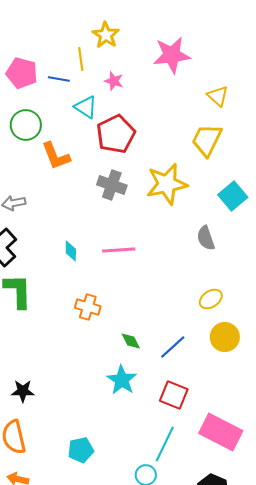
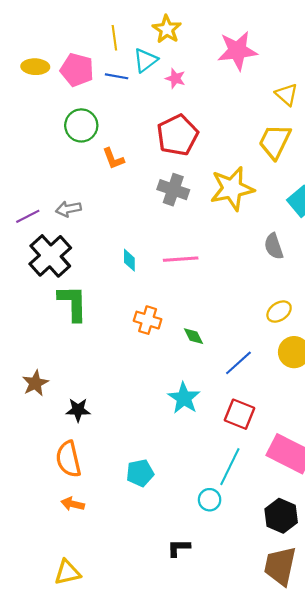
yellow line: (81, 59) -> (114, 38), moved
cyan triangle: (86, 107) -> (145, 60), moved, turned 50
orange L-shape: (56, 156) -> (113, 159), size x0.7
green diamond: (131, 341) -> (194, 336), moved

